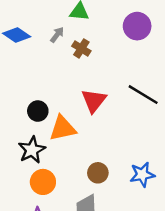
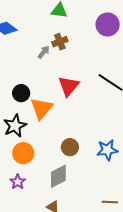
gray arrow: (57, 35) -> (44, 52), moved
brown cross: (81, 48) -> (60, 42), turned 35
orange triangle: (63, 128) -> (41, 108), turned -40

